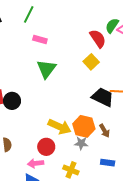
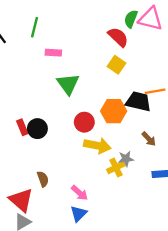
orange hexagon: (84, 126) -> (114, 111), moved
red circle: (46, 147) -> (84, 122), moved
pink arrow: (36, 163) -> (80, 193), turned -119
yellow cross: (71, 170) -> (116, 167), moved, turned -35

